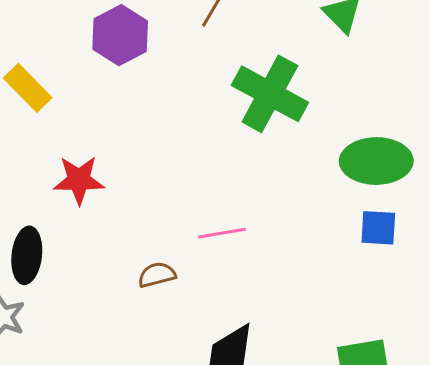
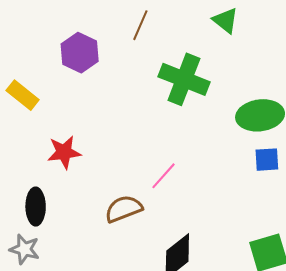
pink line: (222, 233) -> (163, 176), turned -32
brown semicircle: (157, 275) -> (124, 209), size x1.5

